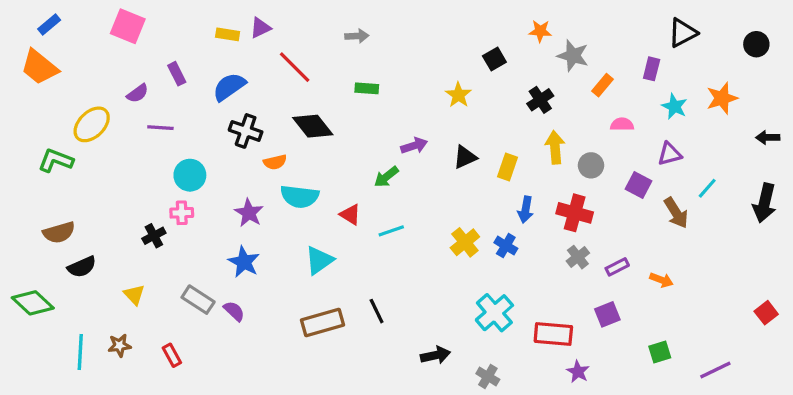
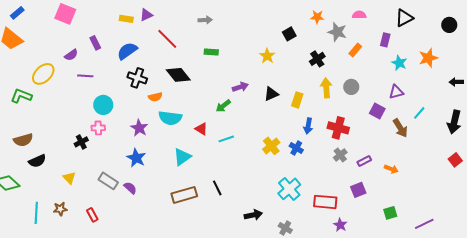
pink semicircle: (622, 124) -> (359, 15), moved
gray circle: (591, 165) -> (351, 87), moved
red square: (766, 313) -> (455, 160), moved

